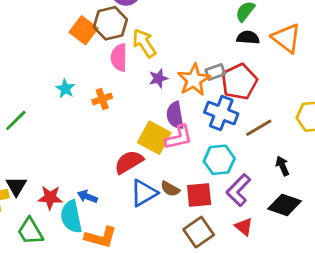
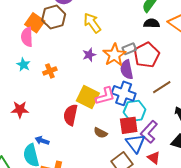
yellow arrow: (144, 43) -> (92, 23), moved
pink semicircle: (119, 58) -> (27, 37), moved
blue cross: (221, 113) -> (124, 93), moved
purple semicircle: (175, 115) -> (127, 70), moved
red semicircle: (129, 162) -> (71, 115), turned -45
blue triangle: (144, 193) -> (135, 143), moved, turned -35
red square: (199, 195) -> (129, 125), moved
red star: (50, 197) -> (20, 110), moved

